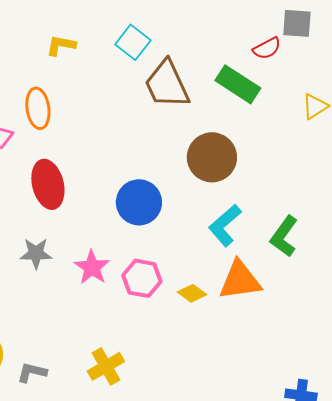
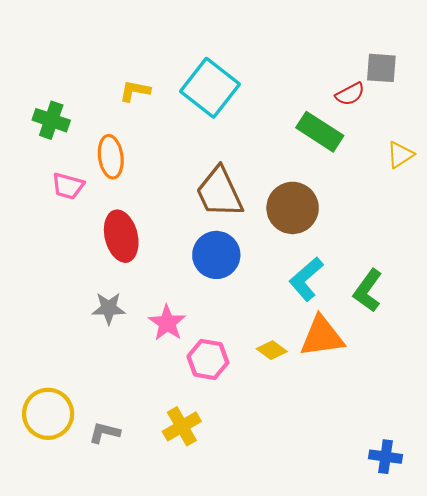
cyan square: (133, 42) -> (210, 88), size x1.6
brown trapezoid: (167, 84) -> (219, 192), moved
pink hexagon: (142, 278) -> (208, 359), moved

